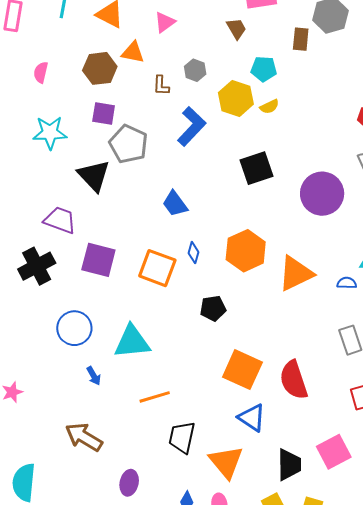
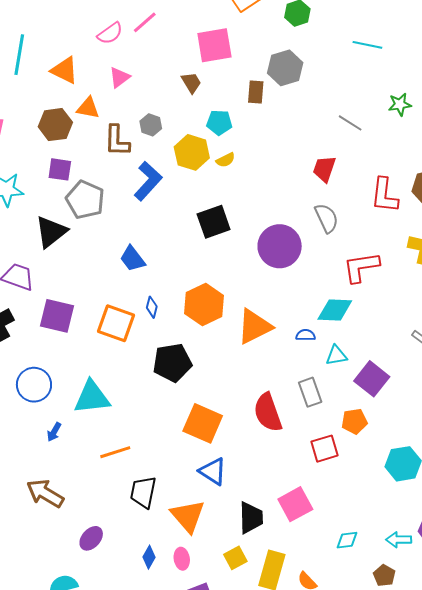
brown L-shape: (161, 85) -> (117, 141), size x1.6
black triangle: (94, 176) -> (51, 232), turned 36
black pentagon: (213, 308) -> (172, 363), size x1.5
blue arrow: (94, 376) -> (54, 432), turned 60
red semicircle: (294, 380) -> (268, 412), moved
purple ellipse: (129, 483) -> (91, 538), turned 30

